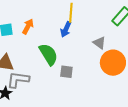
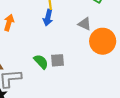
green semicircle: (48, 54) -> (41, 62), moved, size x0.7

